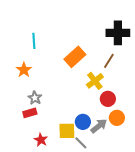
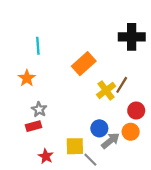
brown line: (109, 61) -> (122, 85), moved
red circle: (108, 99) -> (136, 111), moved
blue circle: (83, 122) -> (99, 128), moved

